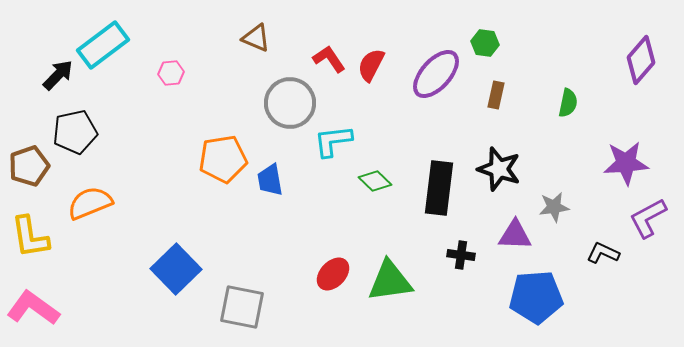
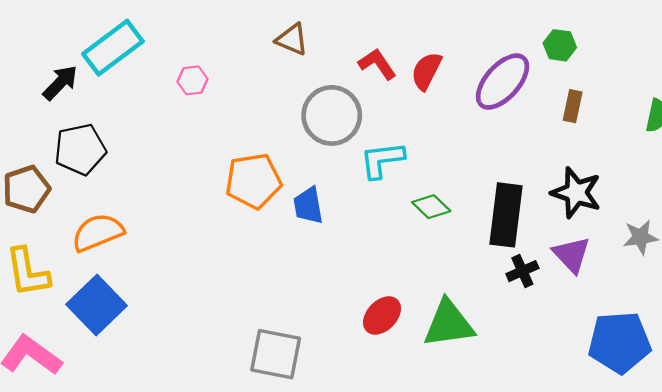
purple triangle: (515, 235) -> (572, 255), moved, turned 45
black cross: (461, 255) -> (522, 271), moved, turned -32
blue square: (176, 269) -> (97, 305), moved

